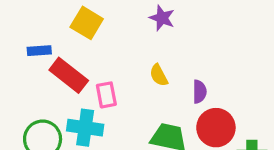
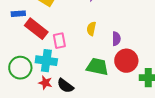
yellow semicircle: (159, 75) -> (91, 29), turned 40

